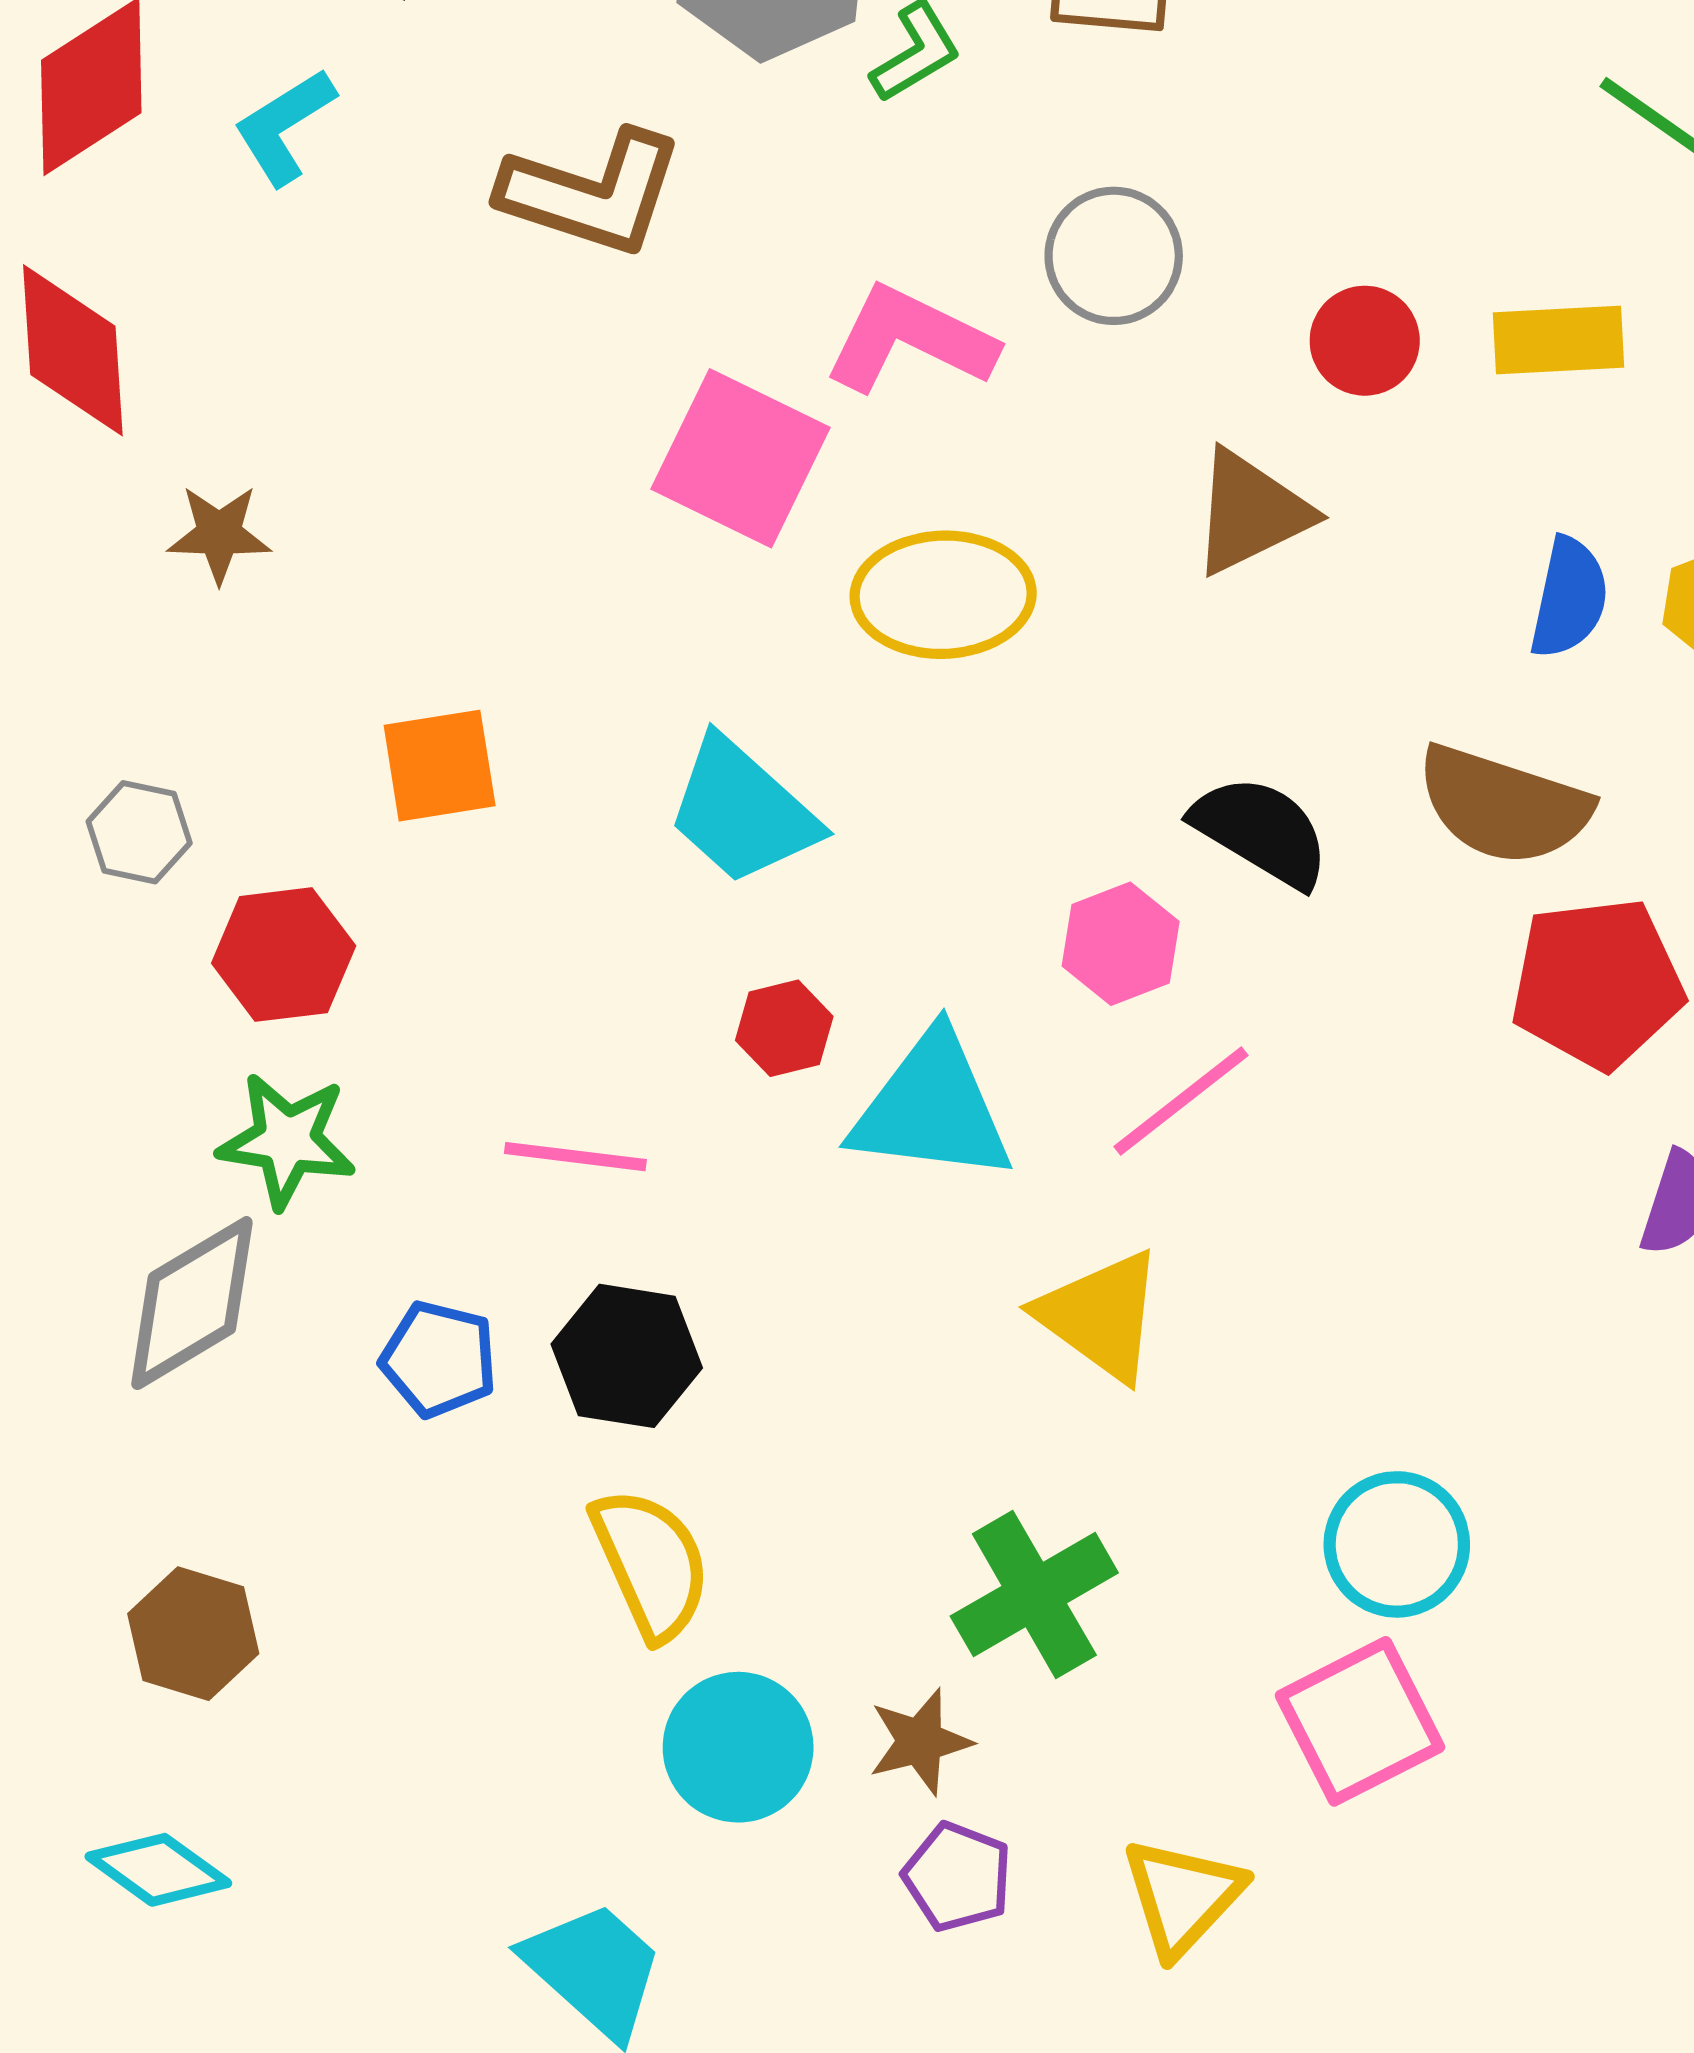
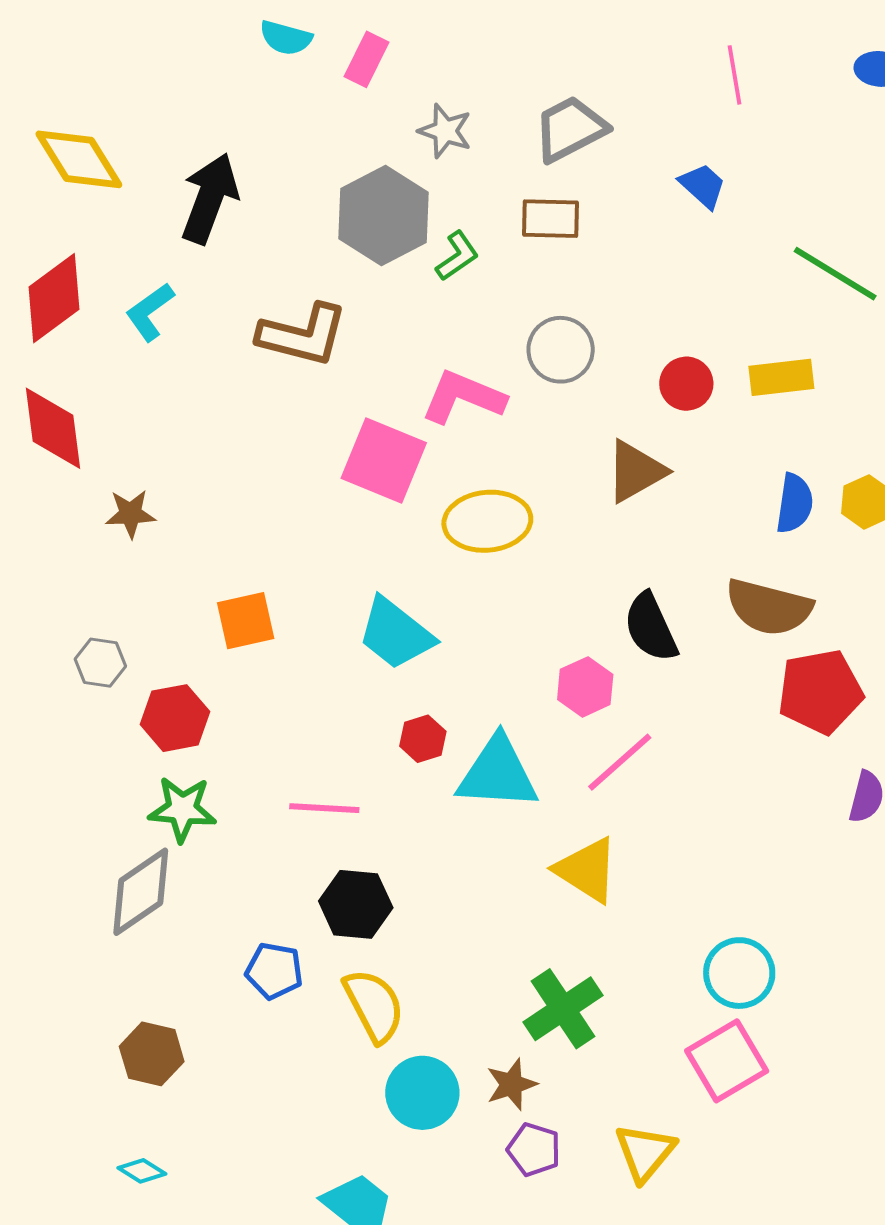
black semicircle: (1261, 831) -> (651, 627), turned -142
blue pentagon: (439, 1359) -> (274, 971), moved
cyan diamond: (158, 1870) -> (142, 1171), size x0.7

